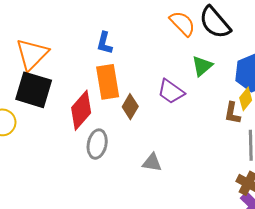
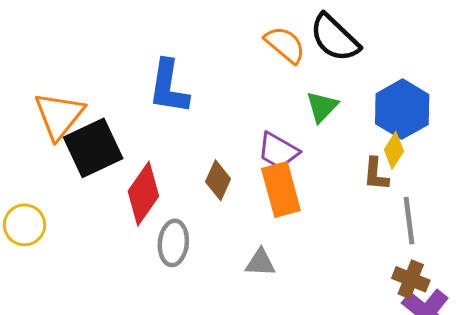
blue L-shape: (105, 43) -> (169, 87), size x1.6
orange rectangle: (108, 82) -> (281, 190), moved
black square: (34, 90) -> (93, 148), moved, turned -36

